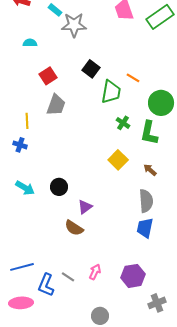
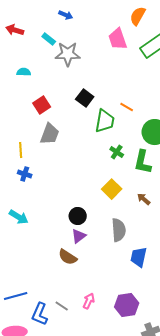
blue cross: (20, 145) -> (25, 174), moved
black circle: (59, 187) -> (78, 216), moved
gray semicircle: (146, 201) -> (119, 230), moved

